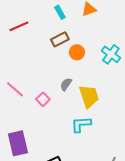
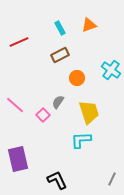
orange circle: (77, 52) -> (77, 78), moved
gray semicircle: (66, 84) -> (58, 102), moved

